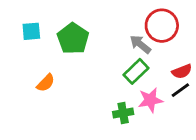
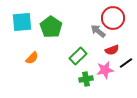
cyan square: (31, 31) -> (22, 22), size x1.5
green rectangle: (136, 71) -> (78, 56), moved
red semicircle: (182, 71) -> (112, 50), moved

